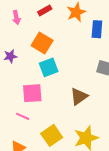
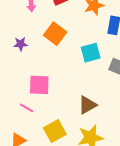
cyan square: (49, 67) -> (91, 53), moved
brown triangle: (79, 96) -> (87, 105), moved

